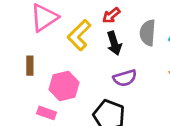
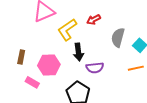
black arrow: (114, 43) -> (78, 52), moved
brown rectangle: (30, 66) -> (21, 57), moved

